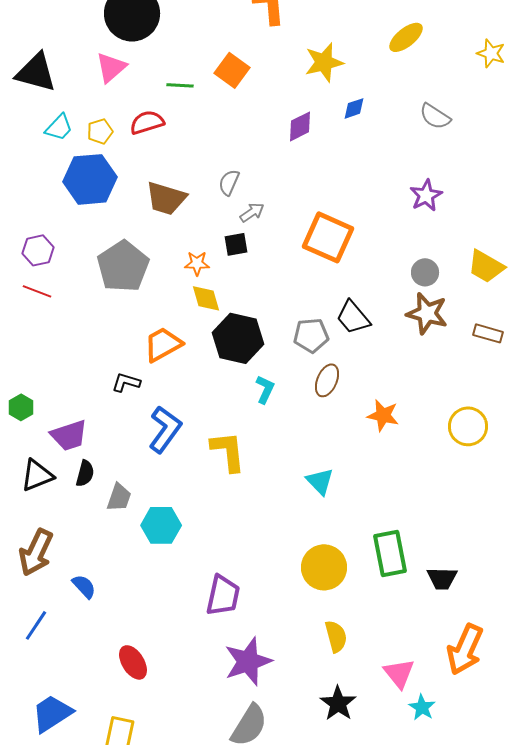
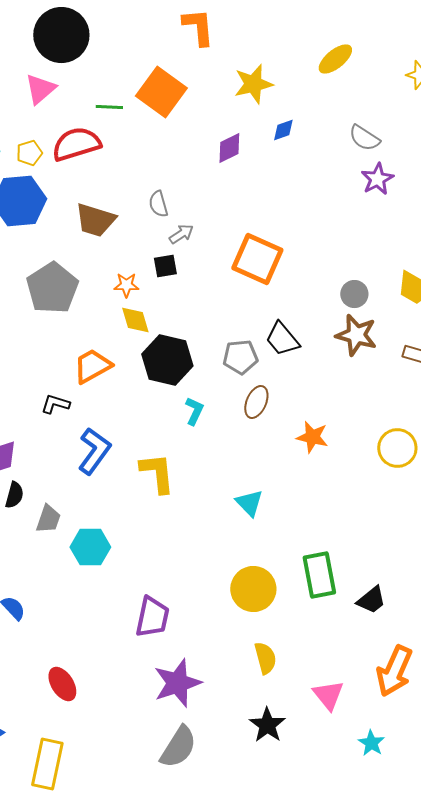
orange square: (232, 70) -> (161, 92), size x1.4
red semicircle: (147, 122) -> (76, 144), size x1.4
gray semicircle: (229, 182) -> (158, 204), turned -40
purple star: (426, 195) -> (377, 179), moved
black trapezoid: (442, 578) -> (371, 600), turned -40
cyan star: (422, 707) -> (371, 743), moved

